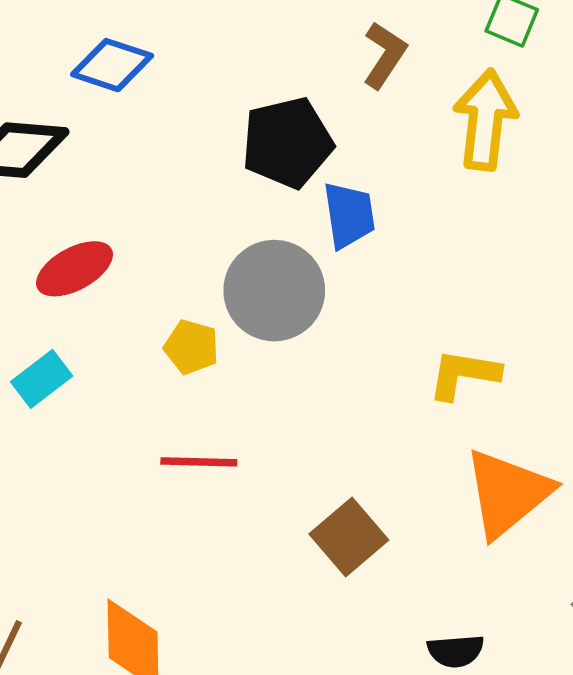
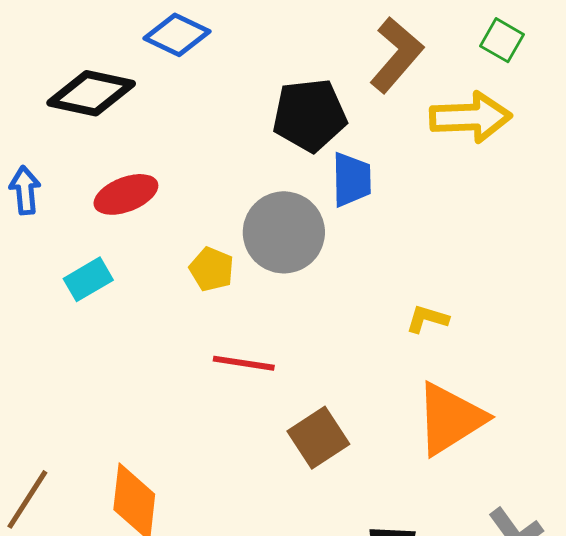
brown L-shape: (385, 55) -> (396, 55), size x1.4
yellow arrow: (485, 120) -> (471, 117), turned 74
yellow L-shape: (464, 374) -> (427, 319), size x0.7
red line: (199, 462) -> (244, 363), moved

